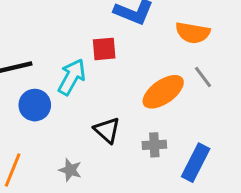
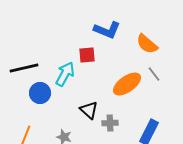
orange semicircle: (193, 33) -> (147, 44), turned 30
gray cross: (154, 145) -> (110, 123), moved

